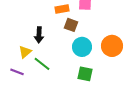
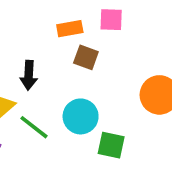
cyan circle: (82, 47) -> (81, 116), moved

